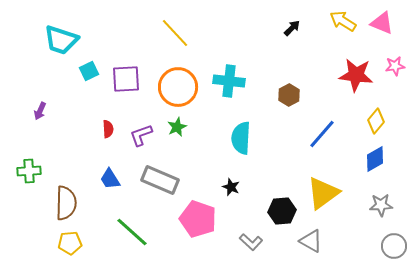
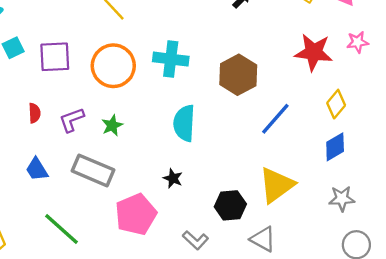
brown hexagon: (289, 95) -> (238, 75), size x1.6
green star: (177, 127) -> (112, 125), moved
pink pentagon: (198, 219) -> (136, 214), turned 30

